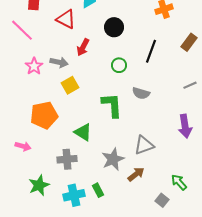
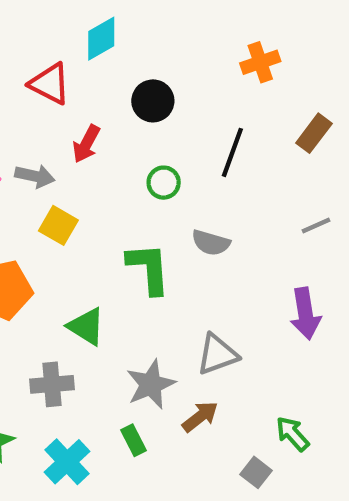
yellow square: (70, 85) -> (58, 225), turned -30
green rectangle: (98, 190) -> (134, 440), moved
cyan cross: (74, 195) -> (67, 462), turned -30

